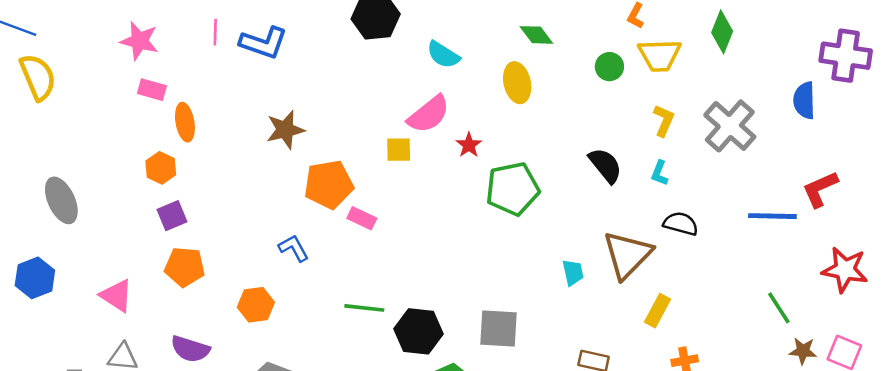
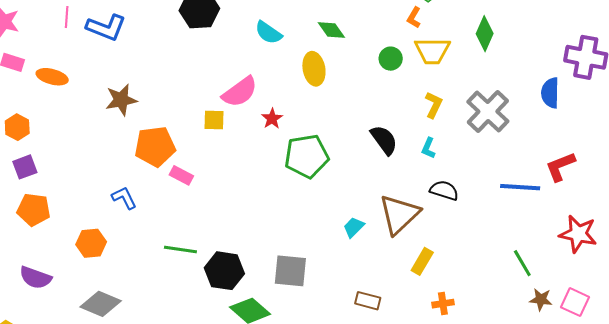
cyan semicircle: (443, 55) -> (268, 33), moved
orange ellipse: (185, 122) -> (52, 77), moved, turned -68
cyan trapezoid: (573, 273) -> (354, 227), turned -125

